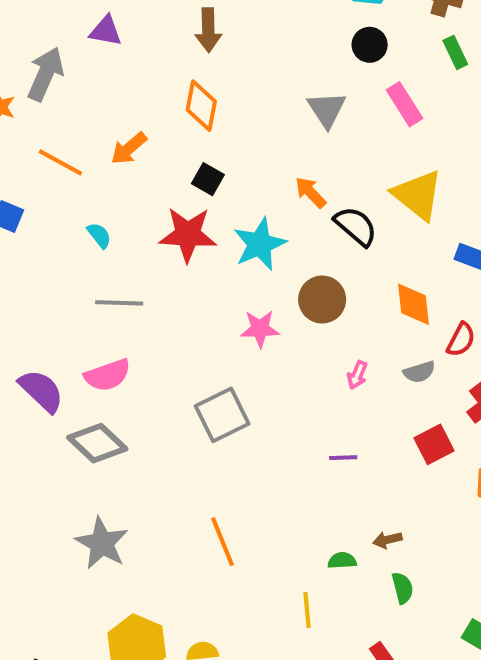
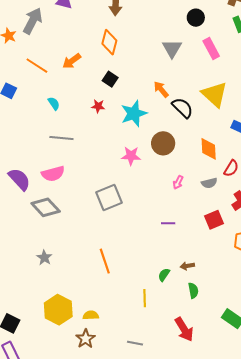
red star: (188, 235) -> (98, 106), size x0.5
gray star: (102, 543) -> (44, 258), size x0.6
green semicircle: (342, 561) -> (164, 275), turned -56

